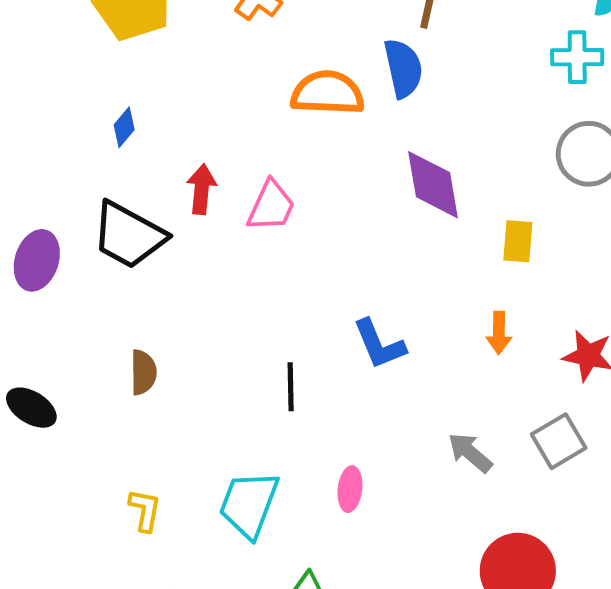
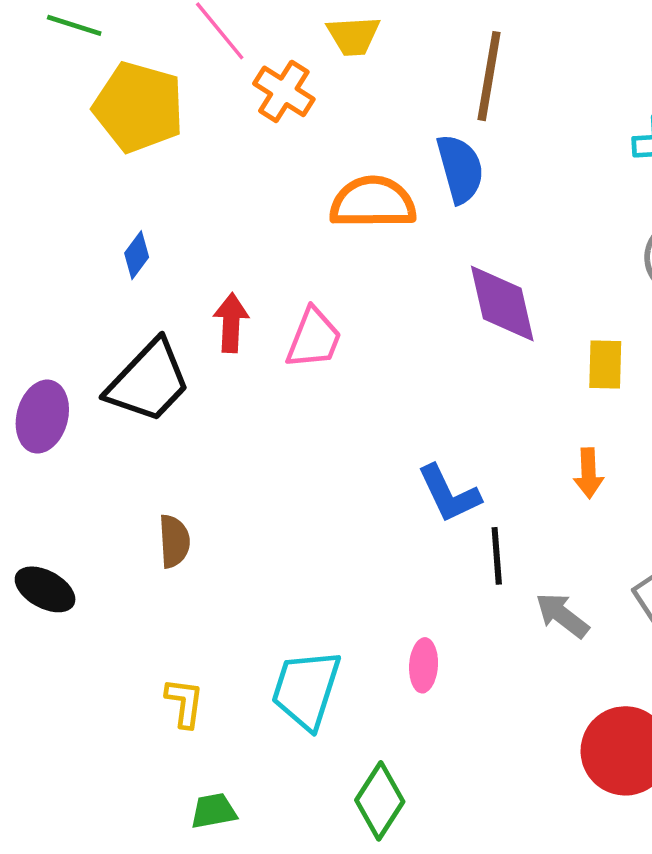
black trapezoid: (129, 235) -> (148, 381), turned -72
black line: (291, 387) -> (497, 556), moved

